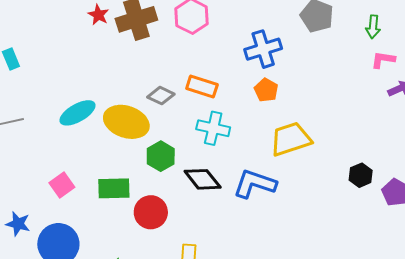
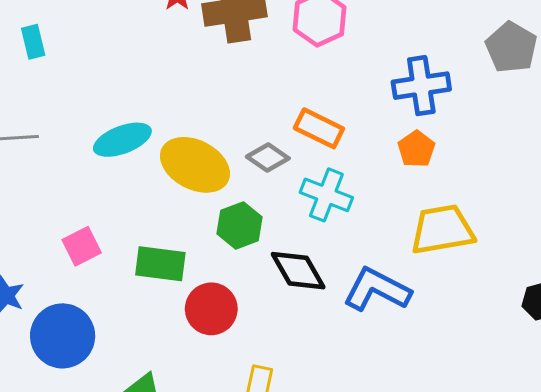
gray diamond: (161, 96) -> (268, 157), moved

